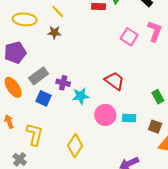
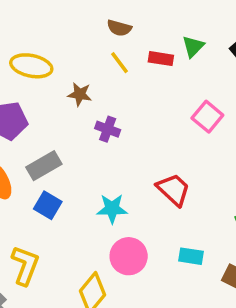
yellow line: (58, 12) -> (119, 63), moved
purple cross: (63, 83) -> (108, 129), moved
pink circle: (105, 115) -> (129, 256), moved

